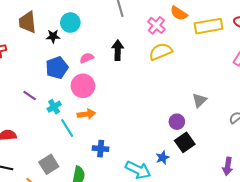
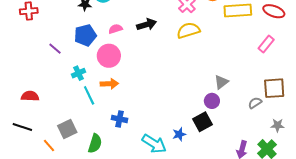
black arrow: (118, 50) -> (147, 25), turned 66
purple line: (30, 95) -> (55, 49), moved
purple circle: (177, 122) -> (212, 101), moved

